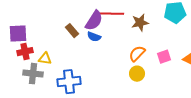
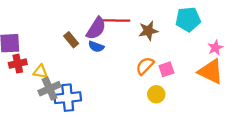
pink square: (164, 57) -> (166, 69), moved
gray cross: (33, 74) -> (50, 89), moved, turned -30
yellow circle: (137, 74) -> (156, 94), moved

